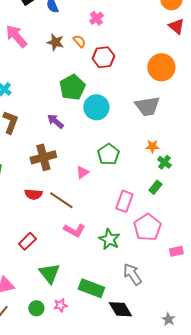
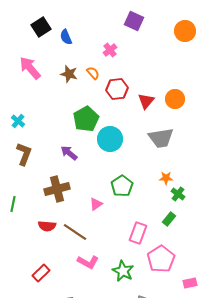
red triangle: (176, 26) -> (146, 101), moved, turned 30
orange circle: (161, 67) -> (175, 99), size x0.7

